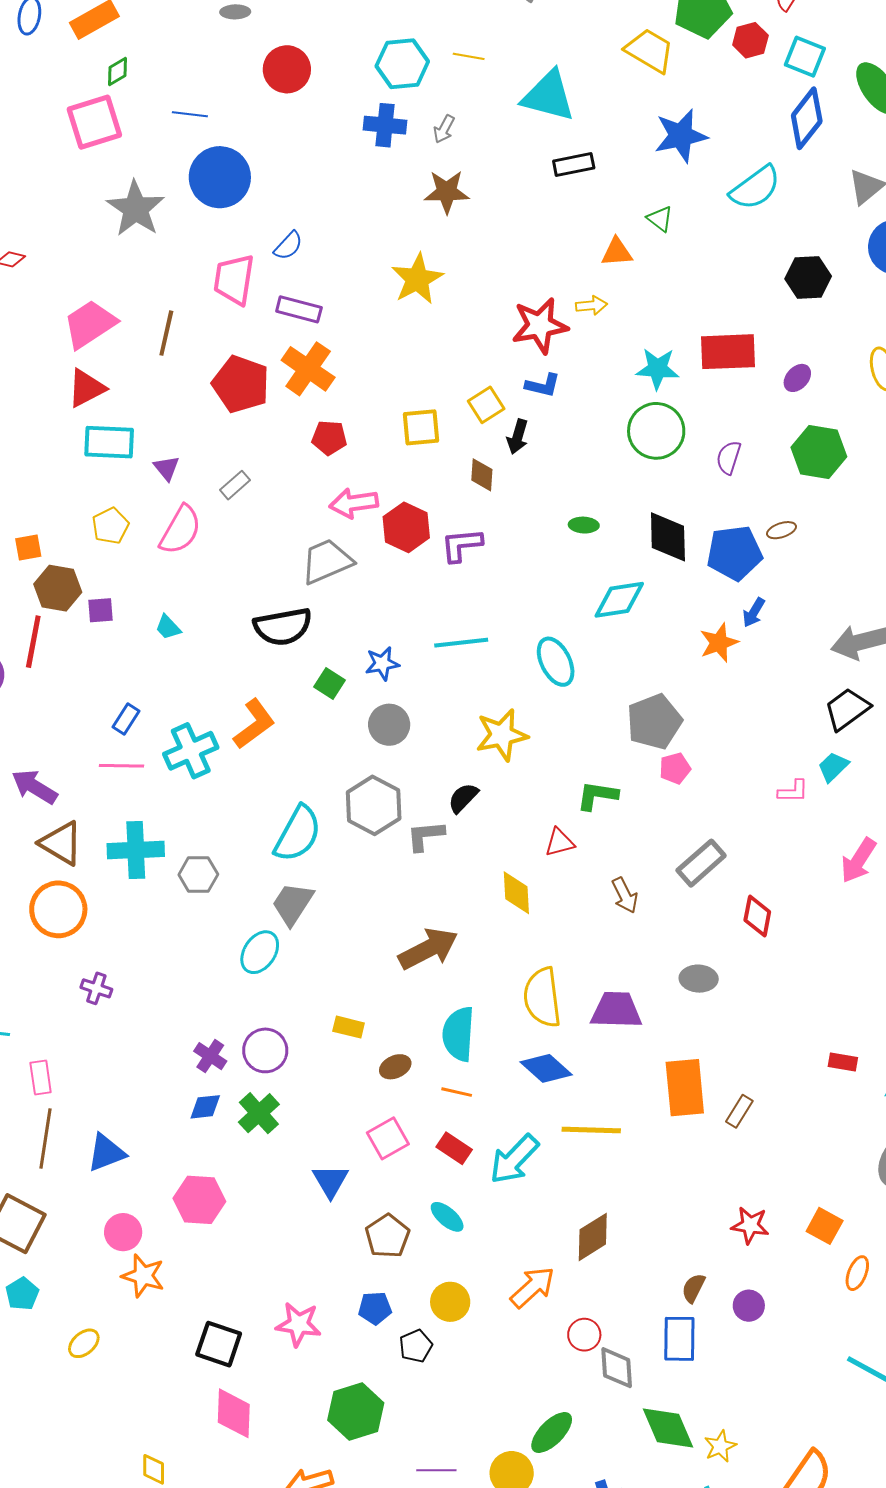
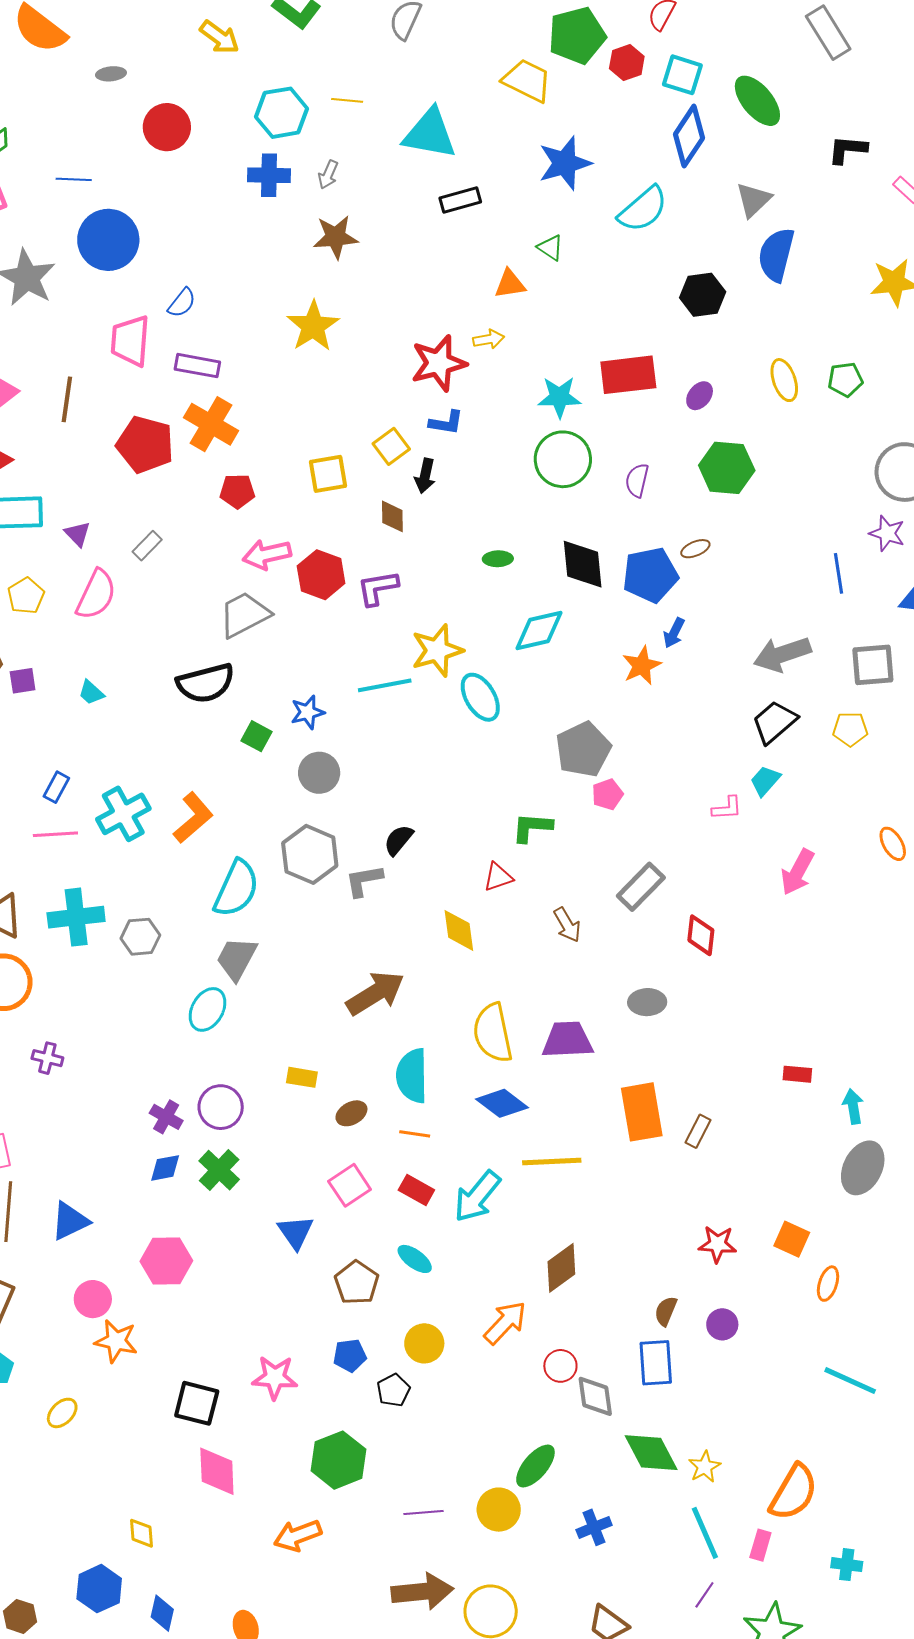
orange L-shape: (254, 724) -> (193, 818), moved
yellow star: (502, 735) -> (437, 650), moved

